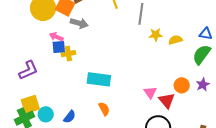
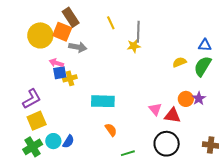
yellow star: (156, 35) -> (134, 46), moved
yellow semicircle: (175, 40) -> (179, 62), moved
purple star: (203, 85) -> (199, 98), moved
red triangle: (167, 100) -> (172, 115), turned -36
yellow square: (30, 104) -> (37, 121), moved
blue semicircle: (70, 117) -> (68, 141), moved

